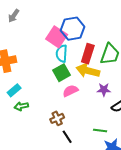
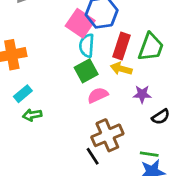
yellow arrow: (88, 71) -> (121, 69), size x0.7
brown cross: (57, 118) -> (107, 135), moved, size x1.6
green line: (100, 130) -> (149, 154), moved

